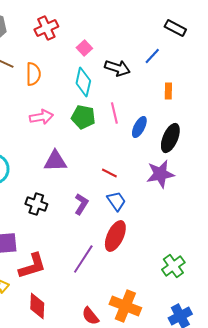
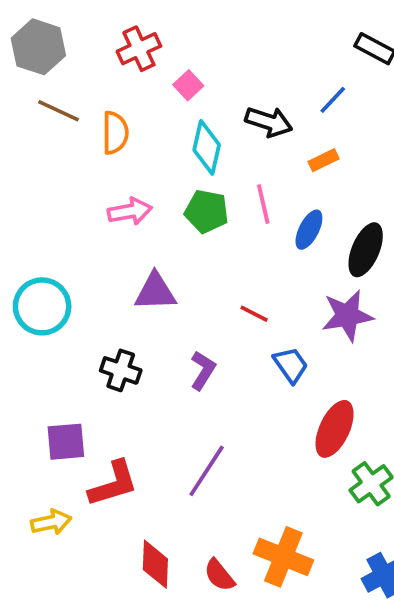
pink square: (84, 48) -> (188, 85), moved
orange rectangle: (168, 91) -> (324, 160), moved, turned 63
blue trapezoid: (116, 201) -> (291, 365), moved
red ellipse: (115, 236) -> (335, 429), moved
red diamond: (37, 306) -> (155, 564), moved

